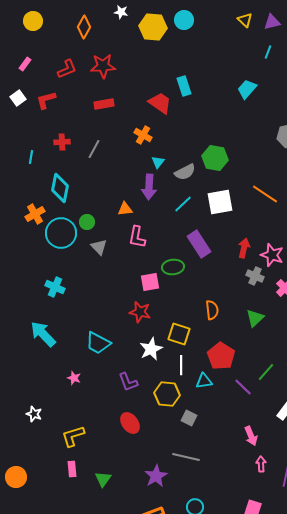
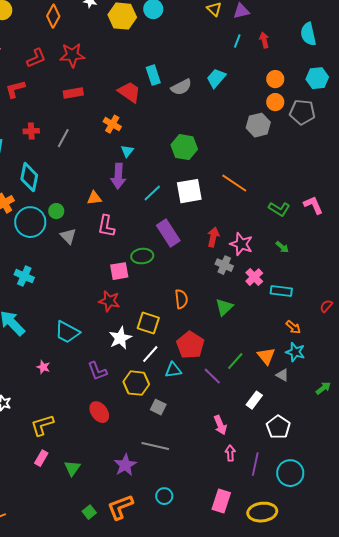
gray semicircle: (185, 172) -> (181, 87), moved
white line: (181, 365) -> (150, 354), turned 42
pink rectangle: (72, 469) -> (41, 458), turned 35

